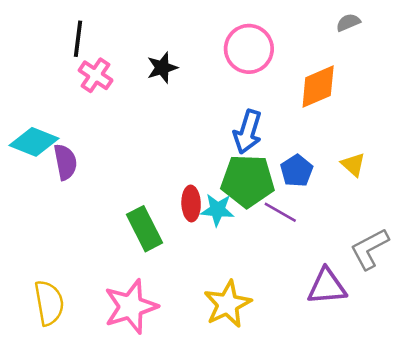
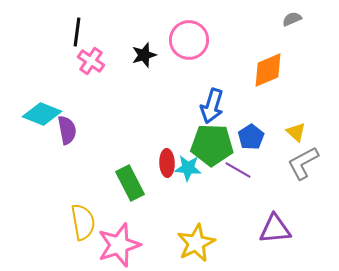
pink circle: (249, 49) -> (189, 40), moved
gray L-shape: (370, 249) -> (303, 163), moved
yellow semicircle: (49, 303) -> (83, 222), moved

